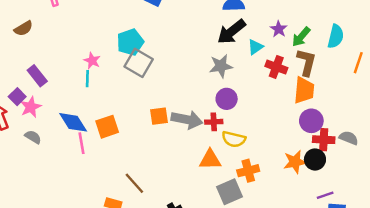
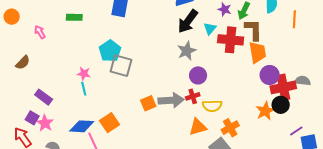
red cross: (276, 67) -> (231, 40), size x1.4
blue diamond: (73, 122) -> (82, 126), turned -40
red cross: (324, 140) -> (283, 87), size x1.4

